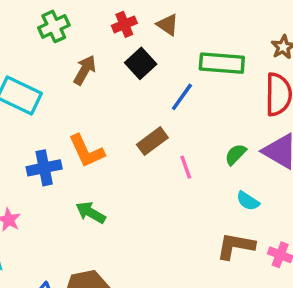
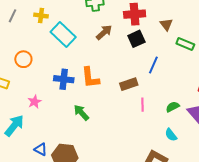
red cross: (124, 24) -> (135, 14), size x1.5
brown triangle: (168, 25) -> (166, 25), moved
green rectangle: (222, 63) -> (185, 44), moved, size x0.7
blue line: (182, 97) -> (153, 65), turned -30

